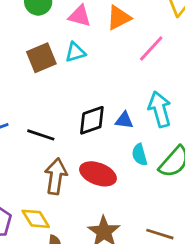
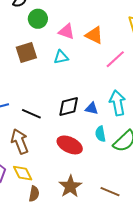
orange triangle: (119, 18) -> (94, 35), turned 48
brown square: (41, 58) -> (26, 53), moved
brown arrow: (56, 176) -> (20, 141), moved, turned -35

